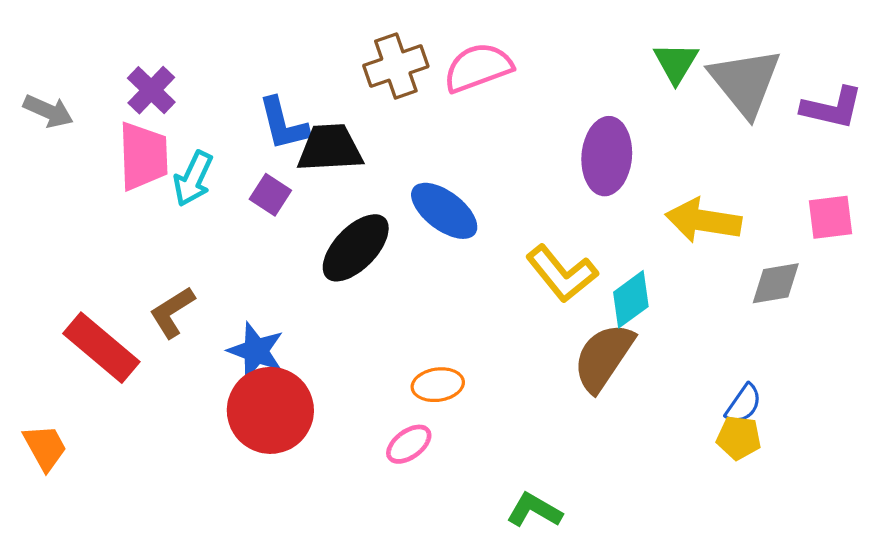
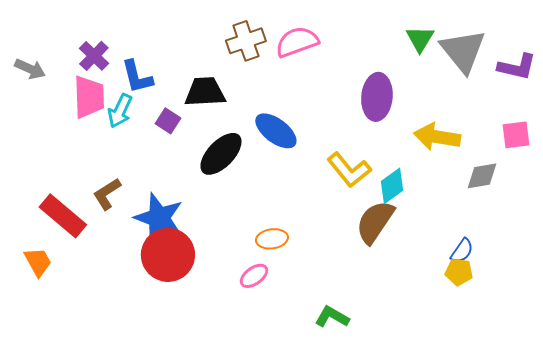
blue L-shape: (283, 124) -> (137, 77), moved
blue star: (256, 351) -> (159, 218), size x1.4
orange trapezoid: (45, 447) -> (38, 262), moved

